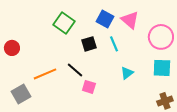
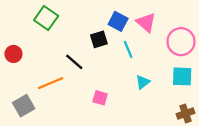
green square: (64, 23) -> (46, 18), moved
black square: (89, 44) -> (99, 39), moved
black line: (75, 70) -> (74, 62), moved

